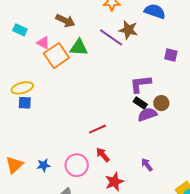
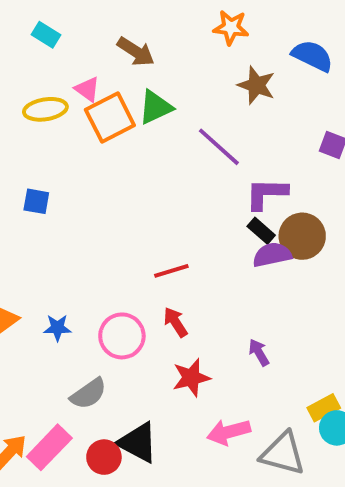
cyan rectangle: (20, 30) -> (46, 35), moved
purple line: (111, 37) -> (219, 147), moved
green triangle: (79, 47) -> (155, 107), turned -36
yellow ellipse: (22, 88) -> (45, 109), moved
brown circle: (161, 103) -> (302, 236), size x1.5

